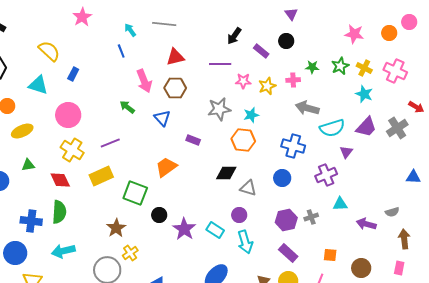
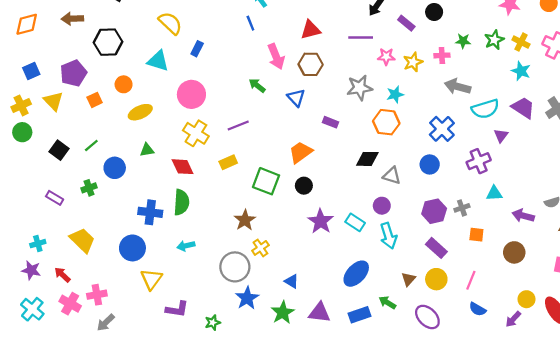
purple trapezoid: (366, 127) -> (523, 108), turned -100
blue cross: (293, 146) -> (442, 129), turned 30
yellow rectangle: (101, 176) -> (228, 162), size x0.7
black circle: (159, 215) -> (304, 186), moved
cyan arrow: (63, 251) -> (186, 246), size x0.7
orange square: (330, 255) -> (476, 235), moved
brown circle: (361, 268) -> (514, 252), moved

